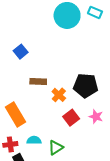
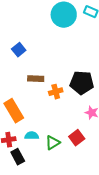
orange cross: (59, 95) -> (56, 92), turned 32
red square: (71, 118) -> (77, 138), moved

